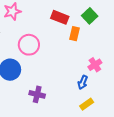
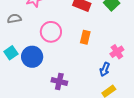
orange rectangle: (74, 34) -> (85, 37), moved

